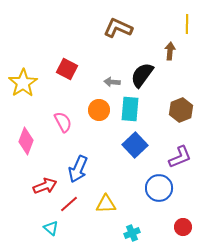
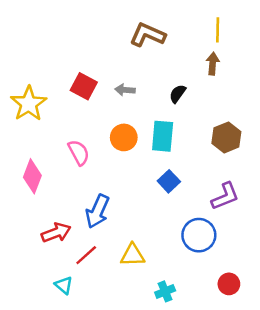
yellow line: (187, 24) -> (218, 30), moved
black semicircle: (142, 75) -> (178, 94), size x0.6
gray arrow: (112, 82) -> (125, 90), moved
blue square: (135, 145) -> (169, 181), size x0.7

